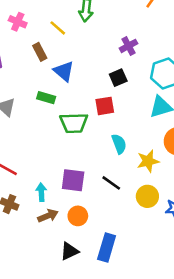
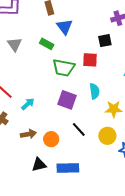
purple square: (73, 180) -> (67, 100), moved
black line: (111, 183) -> (79, 129), moved
cyan arrow: (41, 192) -> (28, 104), moved, turned 40
blue rectangle: (107, 247) -> (68, 168), turned 60

